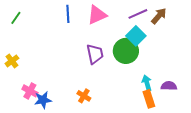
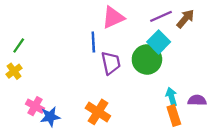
blue line: (68, 14) -> (93, 42), moved
green line: (16, 18) -> (19, 45), moved
orange cross: (84, 96) -> (98, 112), size x1.5

